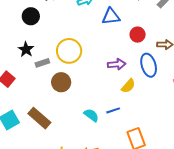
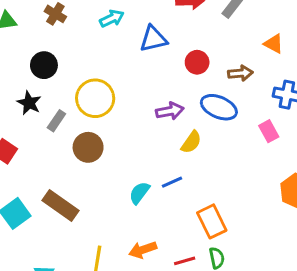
black circle: (31, 16) -> (44, 65), moved
gray rectangle: (42, 63) -> (56, 121), turned -32
blue ellipse: (149, 65) -> (219, 107), turned -45
cyan semicircle: (91, 115) -> (139, 193), turned -84

